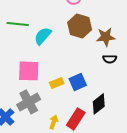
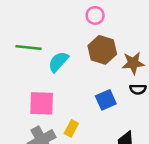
blue square: (78, 82) -> (106, 100), moved
yellow rectangle: (57, 83) -> (71, 128), moved, turned -40

